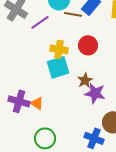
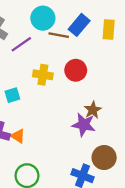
cyan square: (58, 67) -> (12, 95), moved, size x0.6
brown star: (85, 80) -> (93, 110), moved

